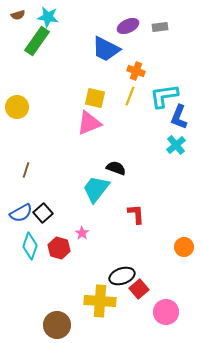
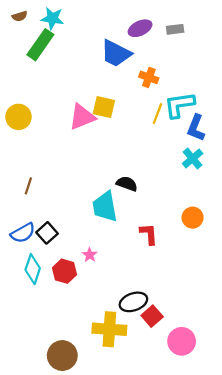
yellow line: (130, 96) -> (158, 114), moved
pink triangle: (89, 123) -> (82, 117), moved
cyan trapezoid: (96, 189) -> (105, 207), turned -48
orange circle: (184, 247) -> (193, 218), moved

